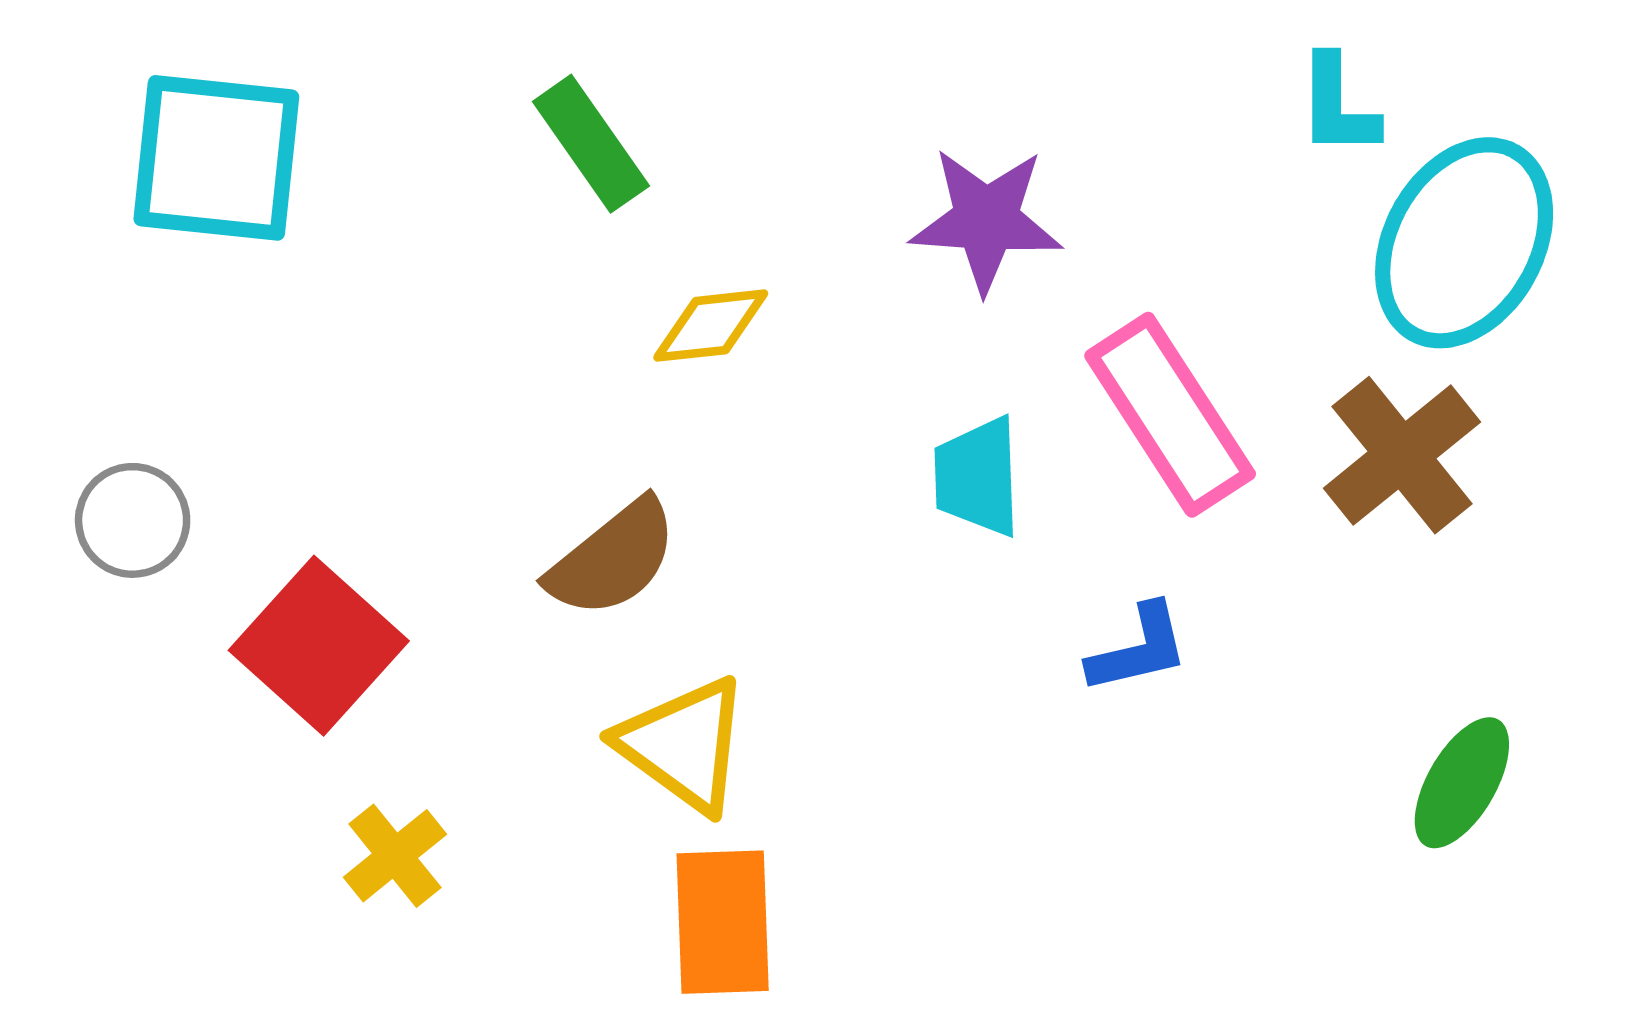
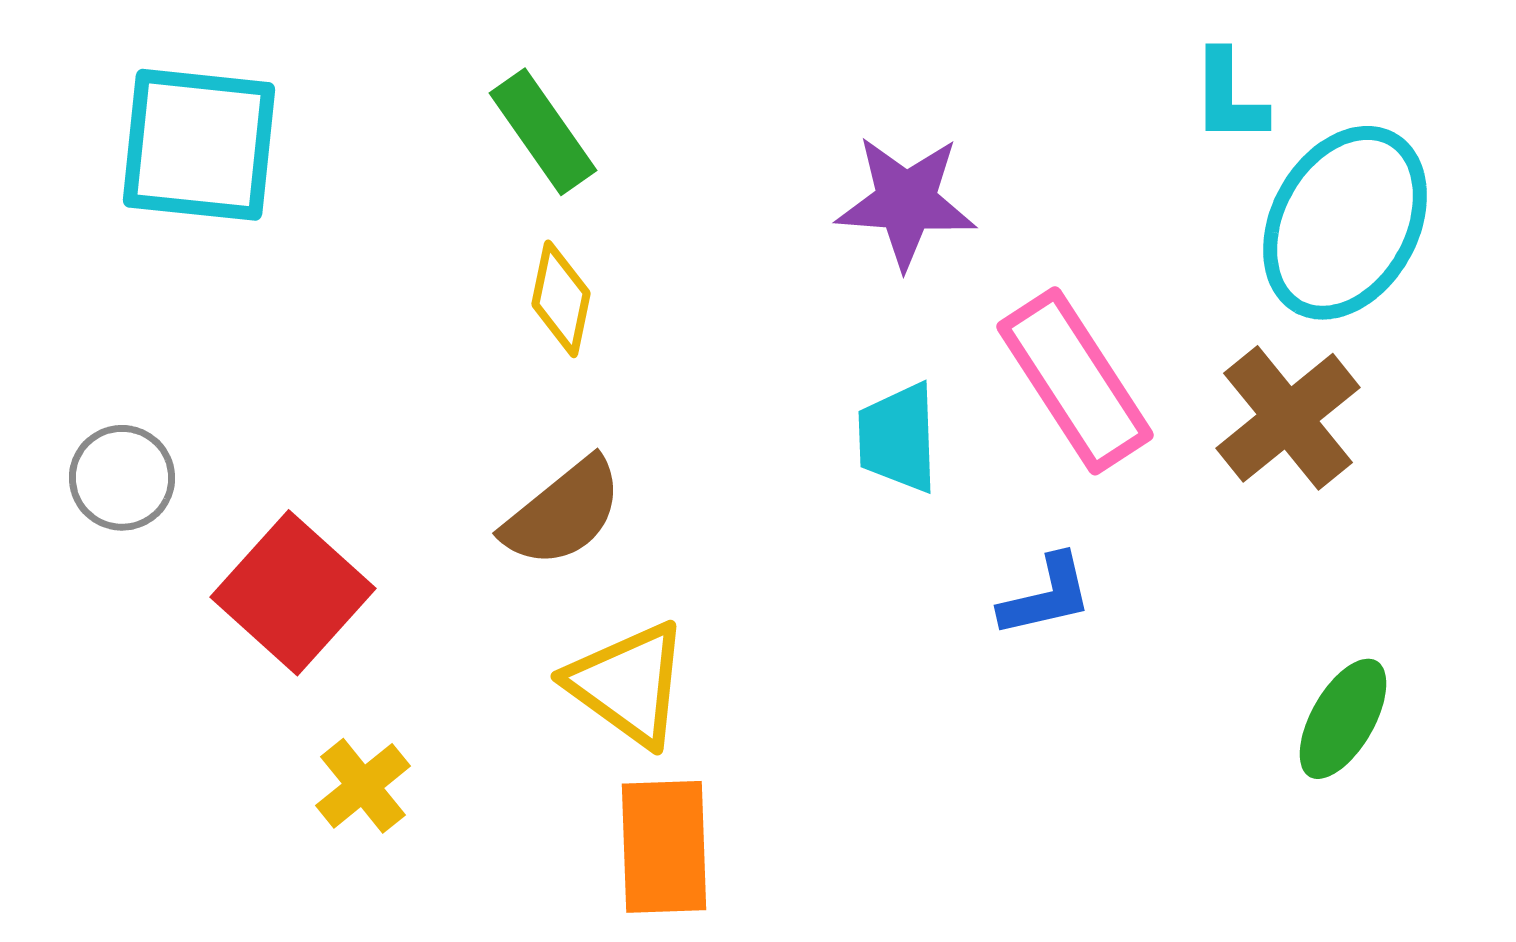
yellow diamond: (711, 326) -> (561, 299), moved, turned -72

